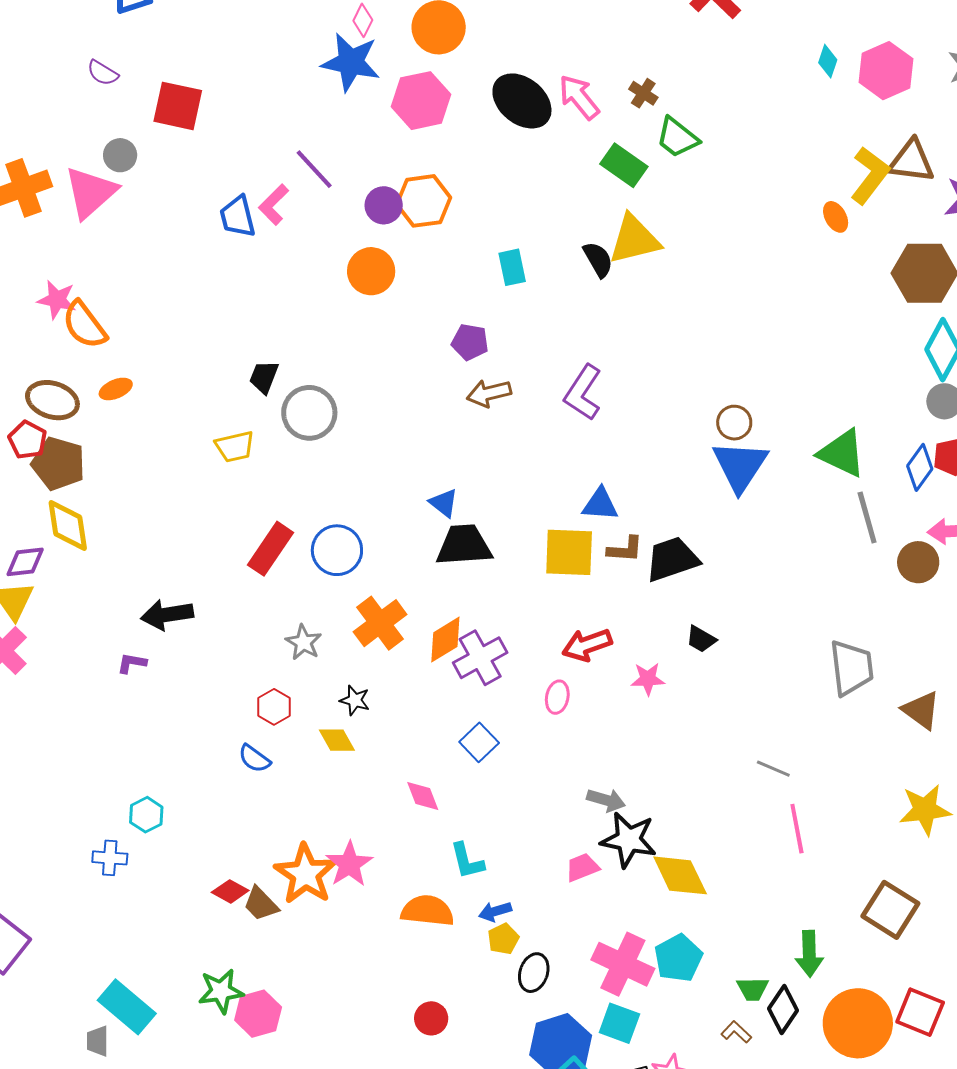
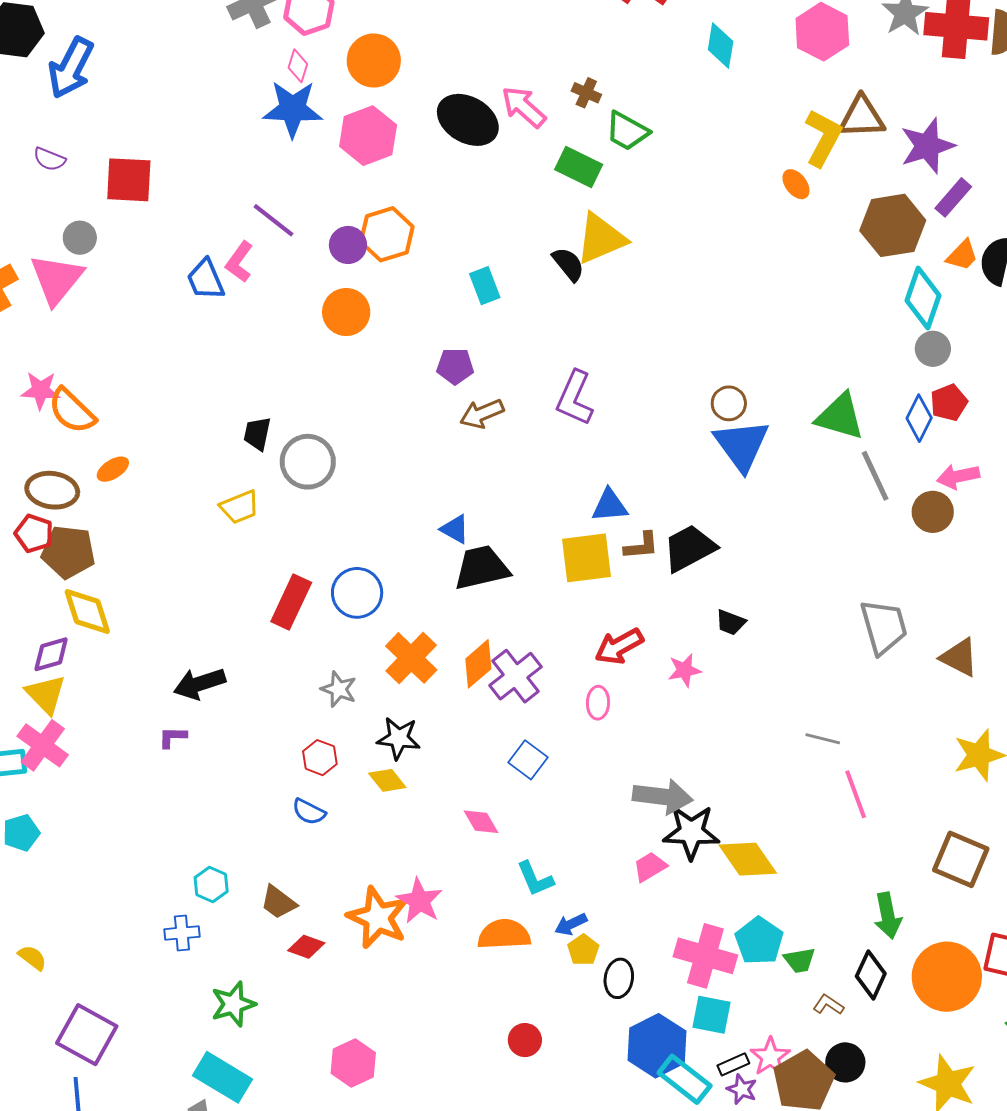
cyan diamond: (828, 61) -> (721, 45), moved, size x1.4
black star: (355, 700) -> (399, 738), size x1.4
gray arrow: (606, 800) -> (663, 797), size x1.5
brown trapezoid: (261, 904) -> (278, 902), moved
green trapezoid: (753, 989) -> (800, 960), moved
green star: (221, 991) -> (233, 1004), moved

